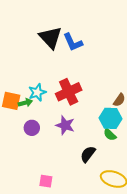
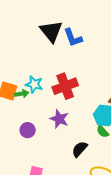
cyan star: (37, 92) -> (34, 84), turned 30
purple circle: (32, 128) -> (28, 130), moved

